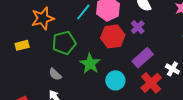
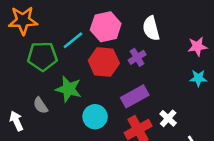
cyan line: (83, 12) -> (73, 40), moved
green star: (90, 64) -> (68, 89), turned -30
gray semicircle: (55, 74) -> (40, 105), moved

